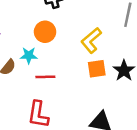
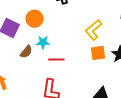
orange circle: (45, 32) -> (35, 19), moved

